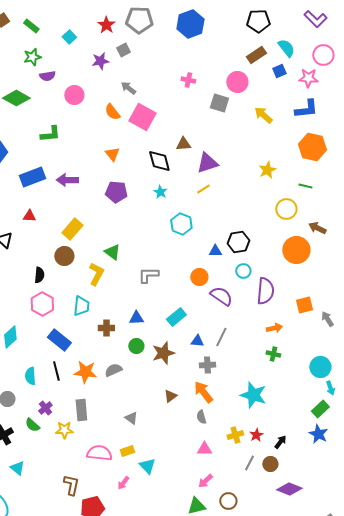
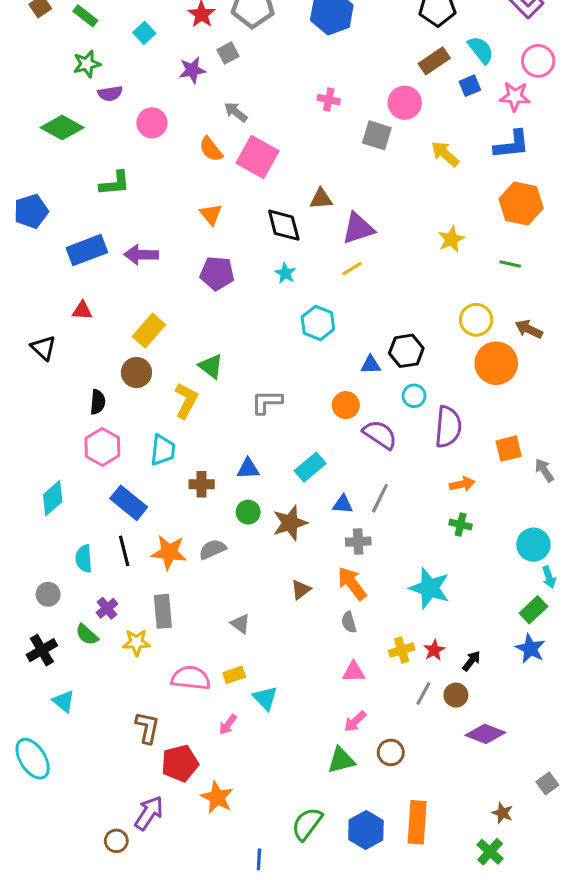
yellow circle: (286, 209) -> (476, 320), moved

